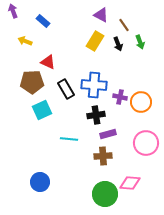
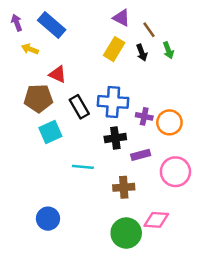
purple arrow: (13, 11) -> (17, 23), moved
blue rectangle: (43, 21) -> (52, 25), size x1.6
purple rectangle: (108, 134) -> (141, 155), moved

